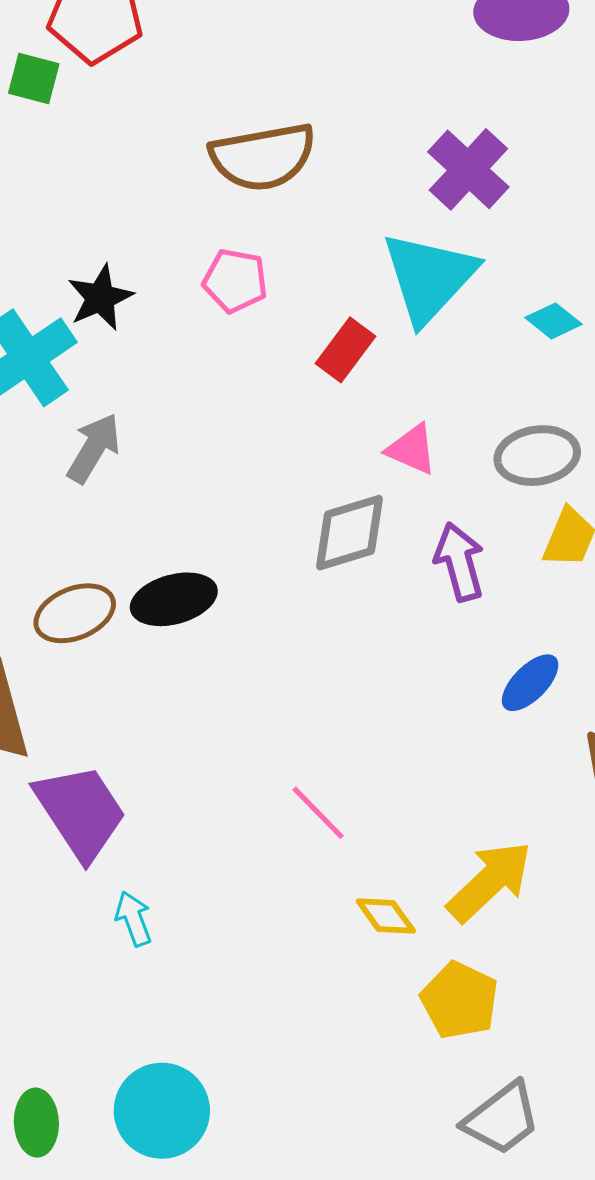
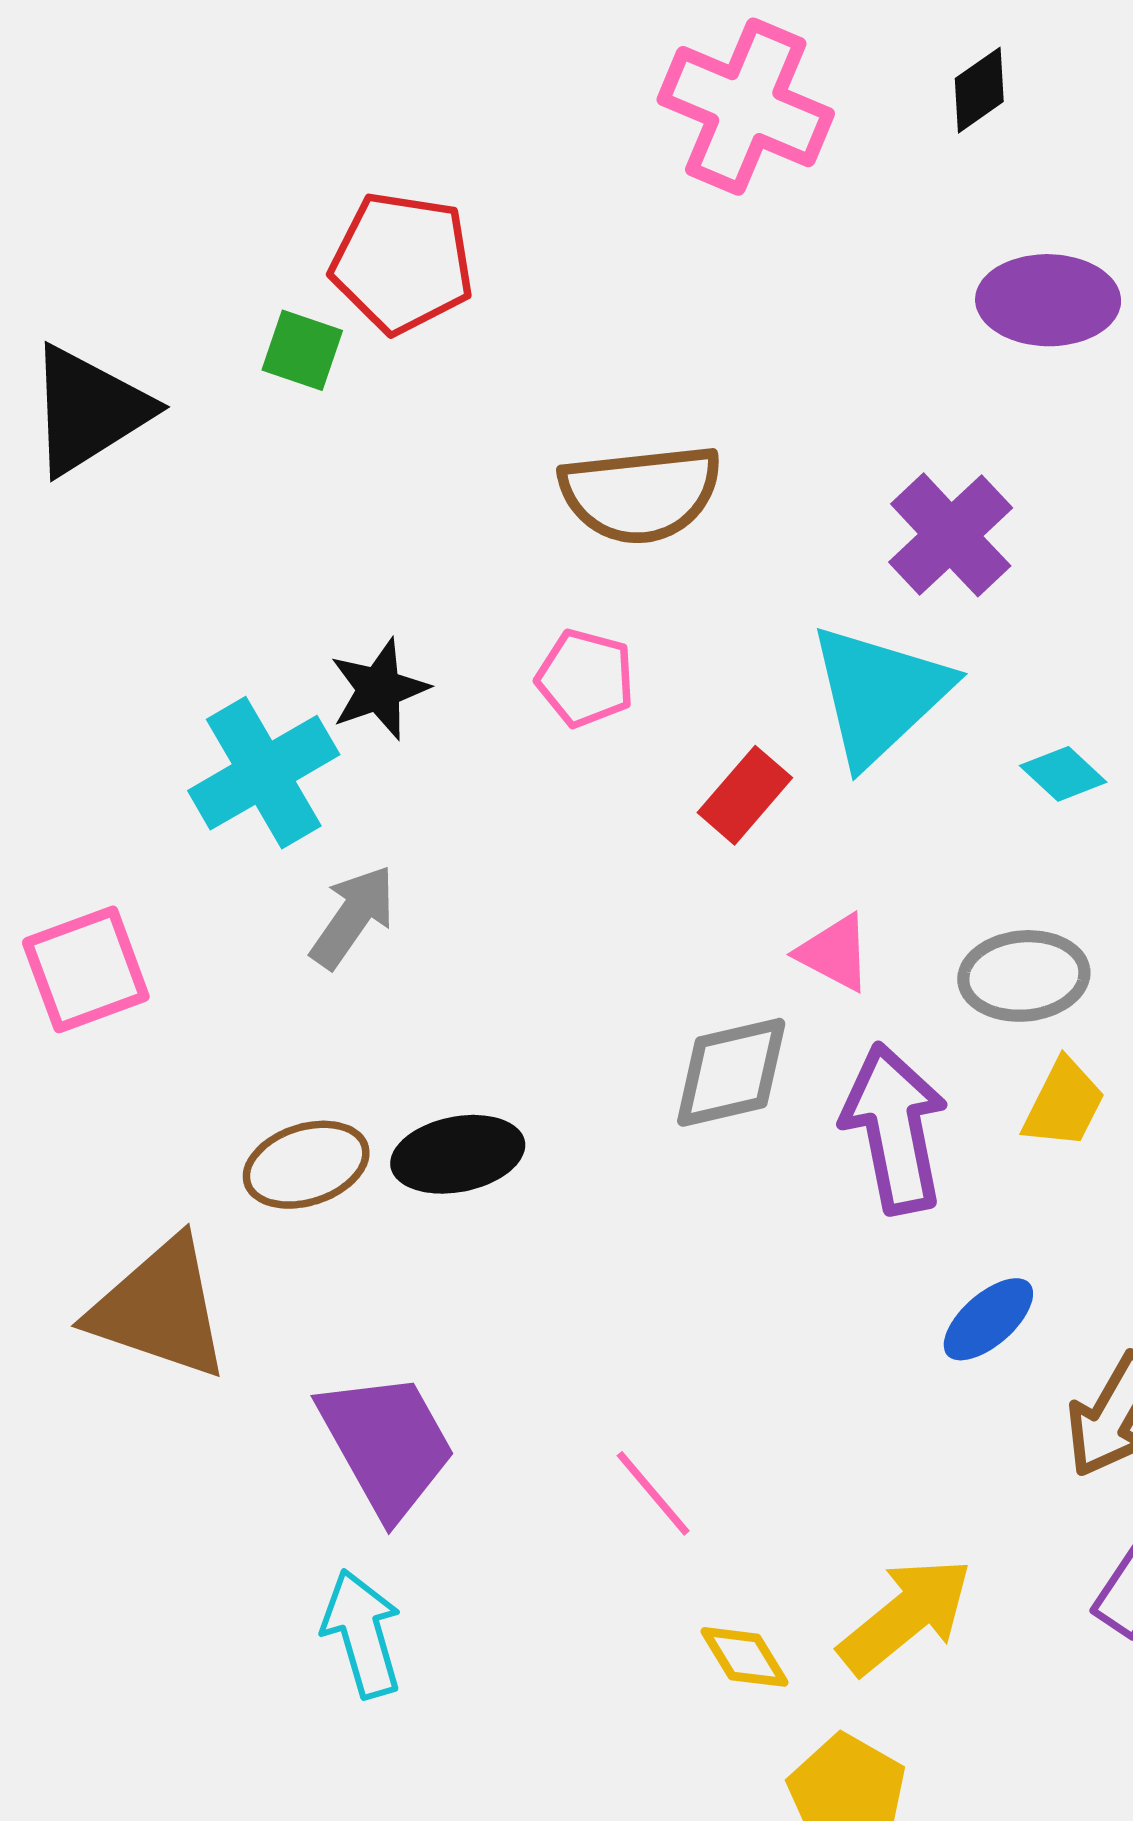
purple arrow: (459, 562) -> (894, 1128), size x1.4
purple trapezoid: (81, 812) -> (387, 1444), moved
cyan arrow: (134, 919) -> (362, 1634), size x1.5

